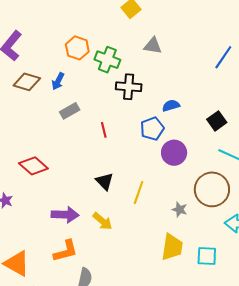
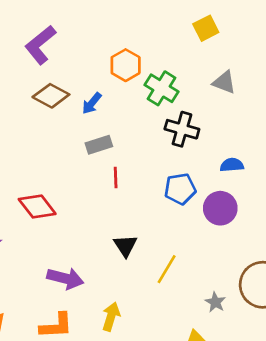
blue pentagon: (152, 129) -> (180, 189), moved
red line: (104, 130) -> (116, 177), moved
purple circle: (174, 153) -> (220, 208), moved
yellow arrow: (102, 221) -> (111, 317), moved, turned -125

